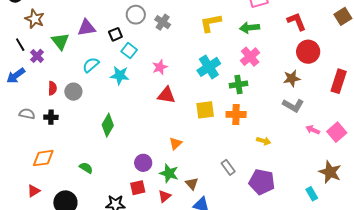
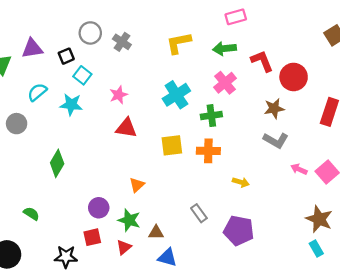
red L-shape: (297, 21) -> (262, 61), moved
brown triangle: (192, 184) -> (156, 232), turned -48
cyan rectangle: (312, 194) -> (316, 249), moved

